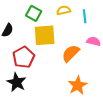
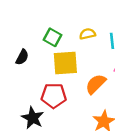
red pentagon: (24, 57) -> (54, 96), moved, turned 30

